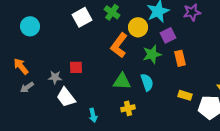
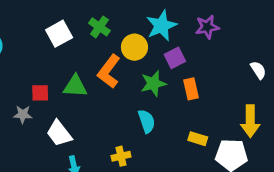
red square: (76, 67) -> (40, 93), moved
green triangle: (122, 81) -> (75, 86), moved
white trapezoid: (66, 97) -> (59, 133), moved

